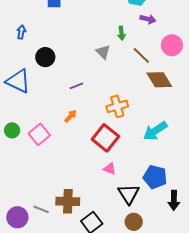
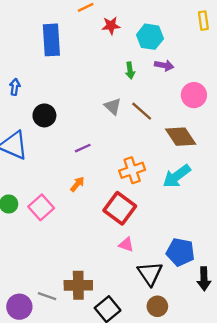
green arrow: (121, 33) -> (130, 70), moved
brown line: (141, 55) -> (142, 111), moved
cyan arrow: (155, 131) -> (177, 176), moved

